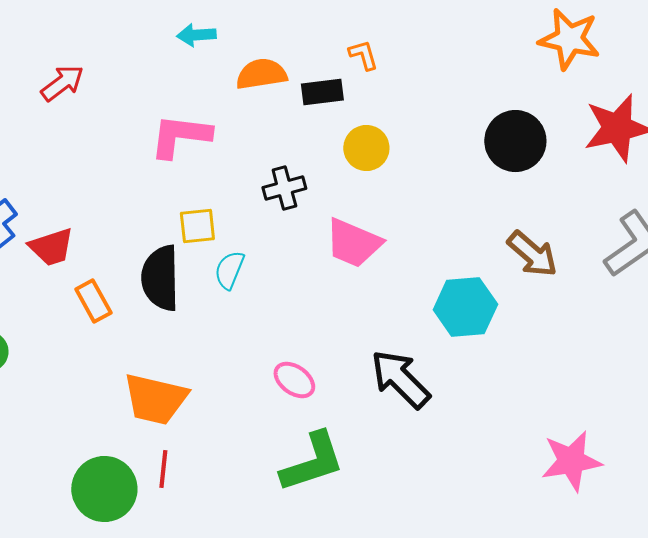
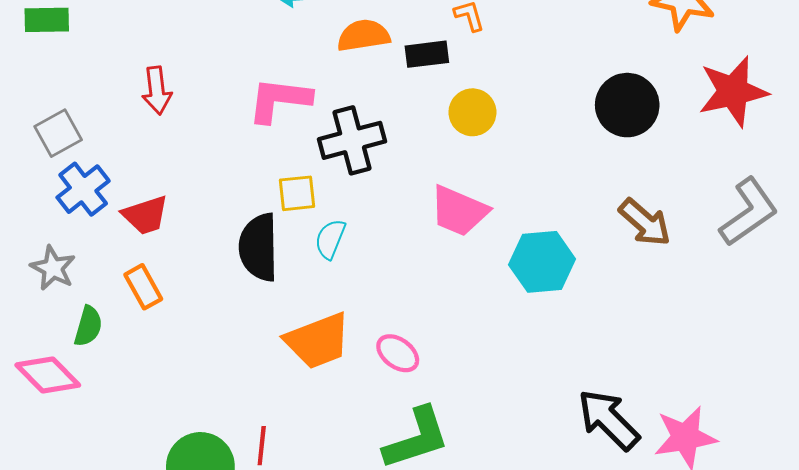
red arrow: (62, 83) -> (157, 91), moved, turned 120
black cross: (284, 188) -> (352, 140), moved, size x1.5
orange rectangle: (93, 301) -> (143, 287), moved
cyan hexagon: (465, 307) -> (542, 262), moved
black arrow: (400, 379) -> (608, 420), moved
orange trapezoid: (155, 399) -> (318, 341), moved, turned -34

